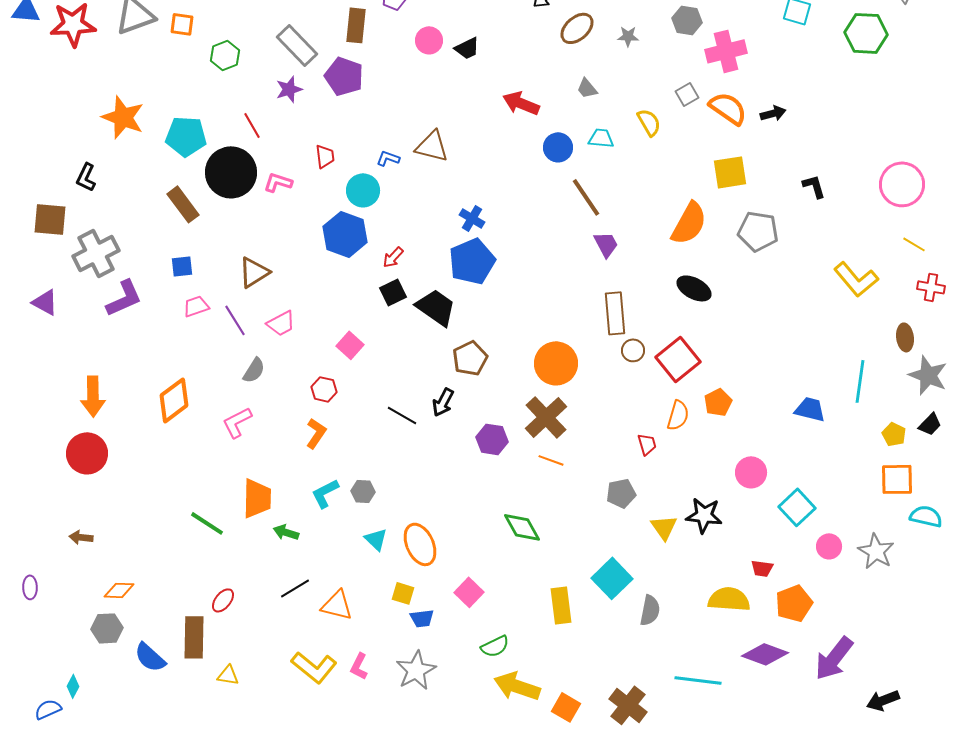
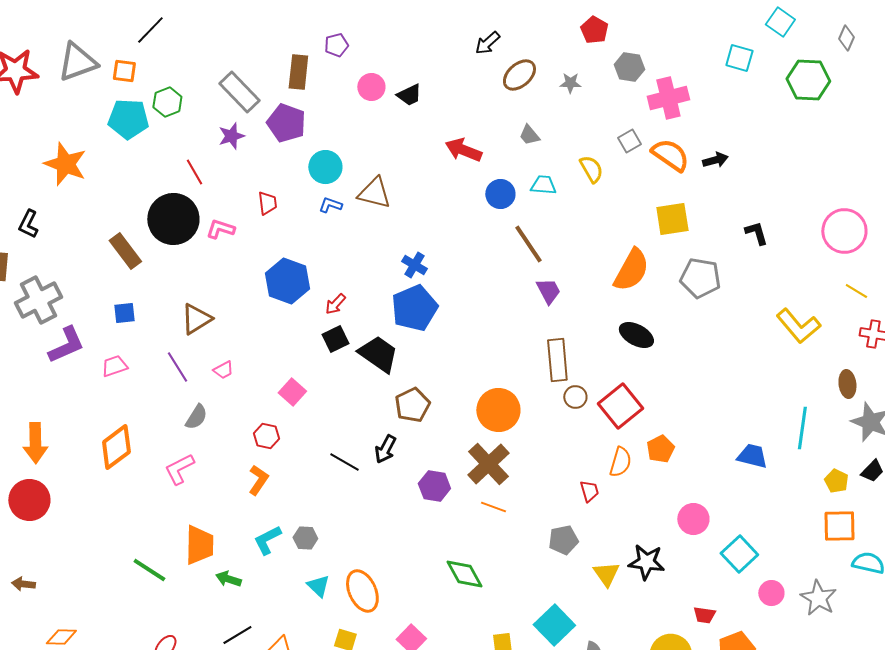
cyan pentagon: (186, 136) -> (128, 119), moved
cyan circle: (363, 190) -> (325, 167), moved
pink trapezoid: (196, 306) -> (114, 366), moved
pink trapezoid: (281, 323) -> (223, 370), size x0.7

